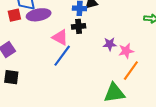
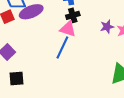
pink triangle: (60, 37) -> (68, 29), moved

